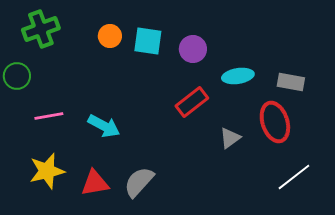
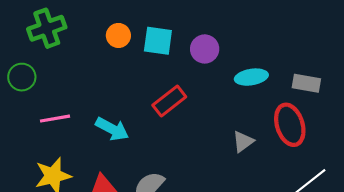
red rectangle: (192, 102) -> (169, 101), moved

